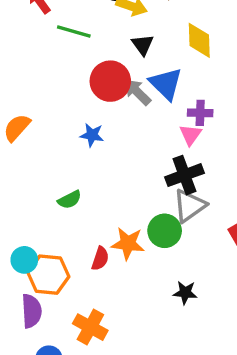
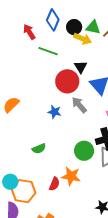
black triangle: (143, 45) -> (81, 67), moved
gray arrow: (137, 92) -> (79, 105), moved
green circle: (165, 231) -> (84, 151), moved

